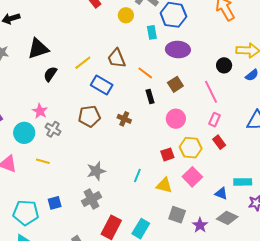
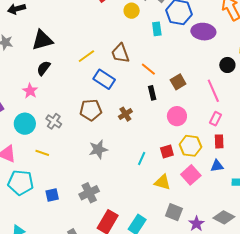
purple ellipse: (178, 49) -> (203, 32), moved
black semicircle: (50, 74) -> (44, 68), moved
pink star: (40, 111) -> (30, 91), moved
brown cross: (124, 119) -> (125, 114), turned 32
red rectangle: (219, 142) -> (219, 141), turned 32
gray star: (96, 171) -> (98, 149), moved
cyan line: (137, 175) -> (142, 158), moved
blue triangle: (221, 193) -> (217, 166), moved, turned -32
cyan pentagon: (26, 213) -> (21, 183), moved

